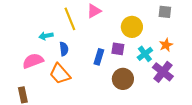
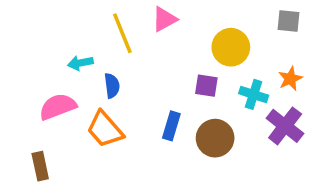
cyan cross: (145, 54) -> (254, 94), turned -35
blue rectangle: (99, 57) -> (171, 126), moved

